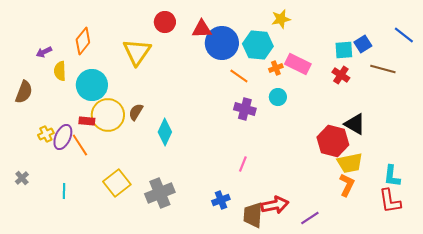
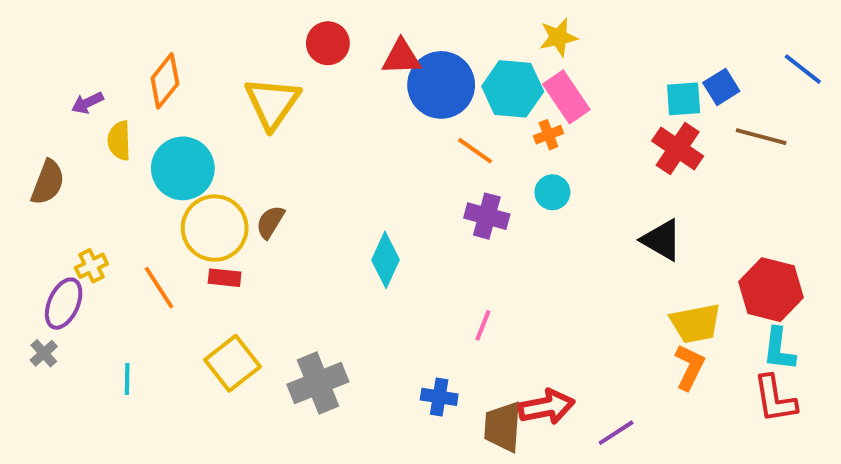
pink rectangle: (298, 64) -> (566, 97), moved, turned 30
red cross: (341, 75) -> (678, 149), size x1.4
red rectangle: (87, 121) -> (225, 278), moved
black triangle: (355, 124) -> (662, 240), moved
cyan diamond: (165, 132) -> (386, 260), moved
purple ellipse: (63, 137) -> (64, 304), moved
red hexagon: (333, 141) -> (771, 290), moved
blue cross: (221, 200) -> (439, 397), turned 30

